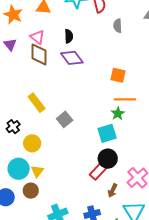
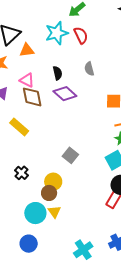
gray semicircle: (118, 26) -> (89, 69), moved
yellow rectangle: (37, 103) -> (19, 127), moved
yellow circle: (32, 143) -> (53, 182), moved
brown circle: (31, 191) -> (49, 193), moved

